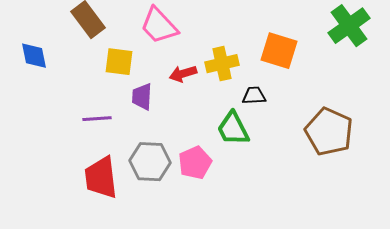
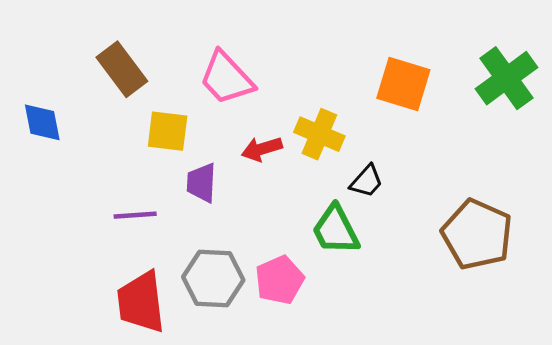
orange square: (279, 51) -> (403, 84), moved
yellow cross: (222, 64) -> (319, 134), turned 36
black trapezoid: (254, 96) -> (366, 181), turned 135

